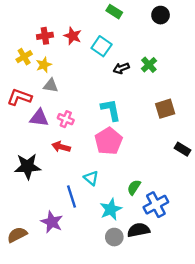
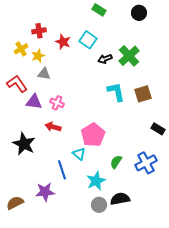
red star: (73, 36) -> (63, 42), moved
green cross: (149, 65) -> (129, 56), size x1.5
red L-shape: (19, 97) -> (17, 84), turned 35
cyan L-shape: (111, 110) -> (116, 92), moved
pink pentagon: (108, 141) -> (93, 135), moved
black star: (28, 166) -> (24, 144), turned 30
blue cross: (156, 205) -> (146, 163), moved
purple star: (52, 222) -> (45, 192), turned -30

